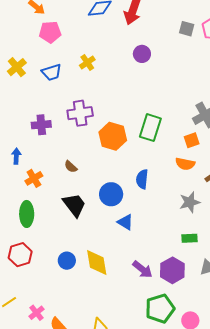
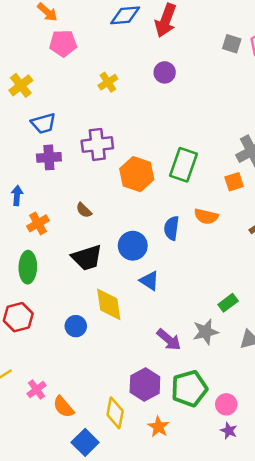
purple circle: (142, 54) -> (165, 72), moved
blue trapezoid: (52, 72) -> (43, 123), moved
orange semicircle: (185, 164) -> (206, 216), moved
gray star: (190, 202) -> (206, 332), moved
black trapezoid: (74, 205) -> (87, 258), turned 108
green rectangle: (189, 238) -> (228, 303), turned -35
yellow diamond: (97, 262) -> (109, 304), moved
purple hexagon: (172, 270) -> (145, 385), moved

